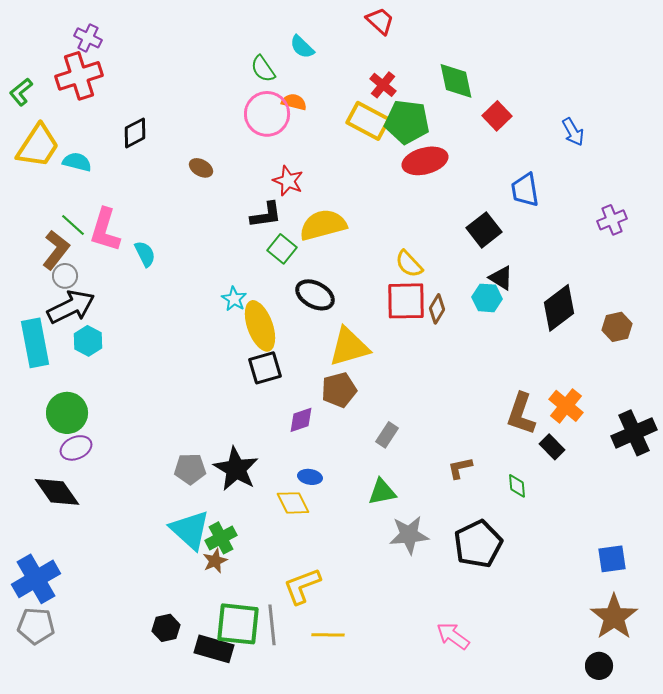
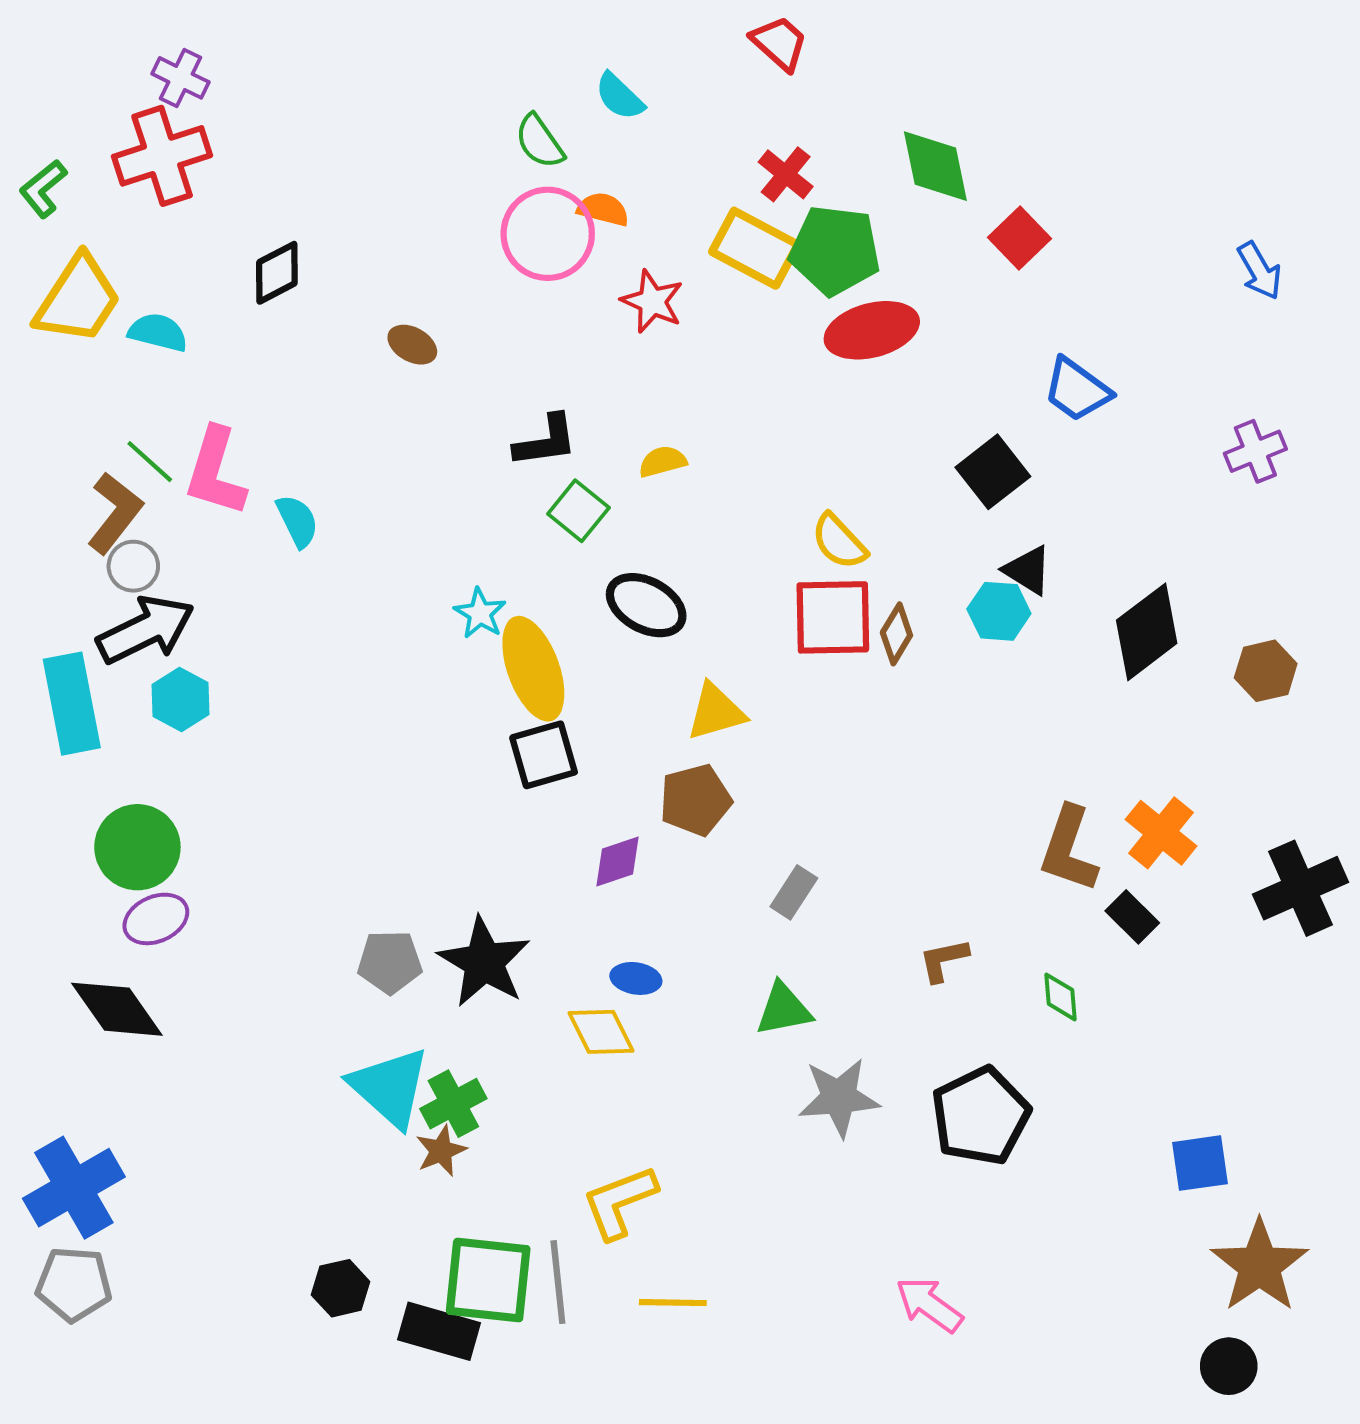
blue arrow: (573, 132) -> (1259, 271), moved
red star: (288, 181) -> (652, 302), moved
blue trapezoid: (525, 190) -> (1077, 390), turned -45
yellow semicircle: (323, 225) -> (663, 462), size x0.5
yellow triangle: (349, 347) -> (716, 712), size x0.7
blue square: (612, 559) -> (1200, 1163), moved

